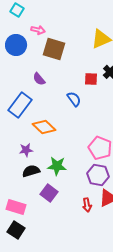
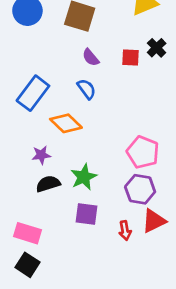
purple semicircle: (39, 79) -> (91, 57), moved
blue semicircle: (74, 99) -> (87, 89), moved
green star: (57, 166) -> (84, 177), turned -30
purple square: (49, 193) -> (87, 214), moved, turned -30

